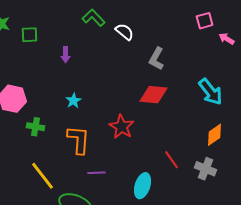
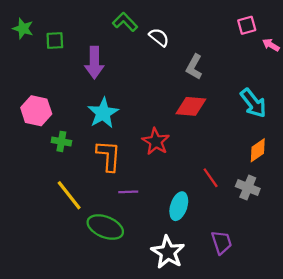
purple arrow: (66, 55) -> (94, 63), size x1.8
cyan star: (74, 101) -> (103, 113), size x1.8

